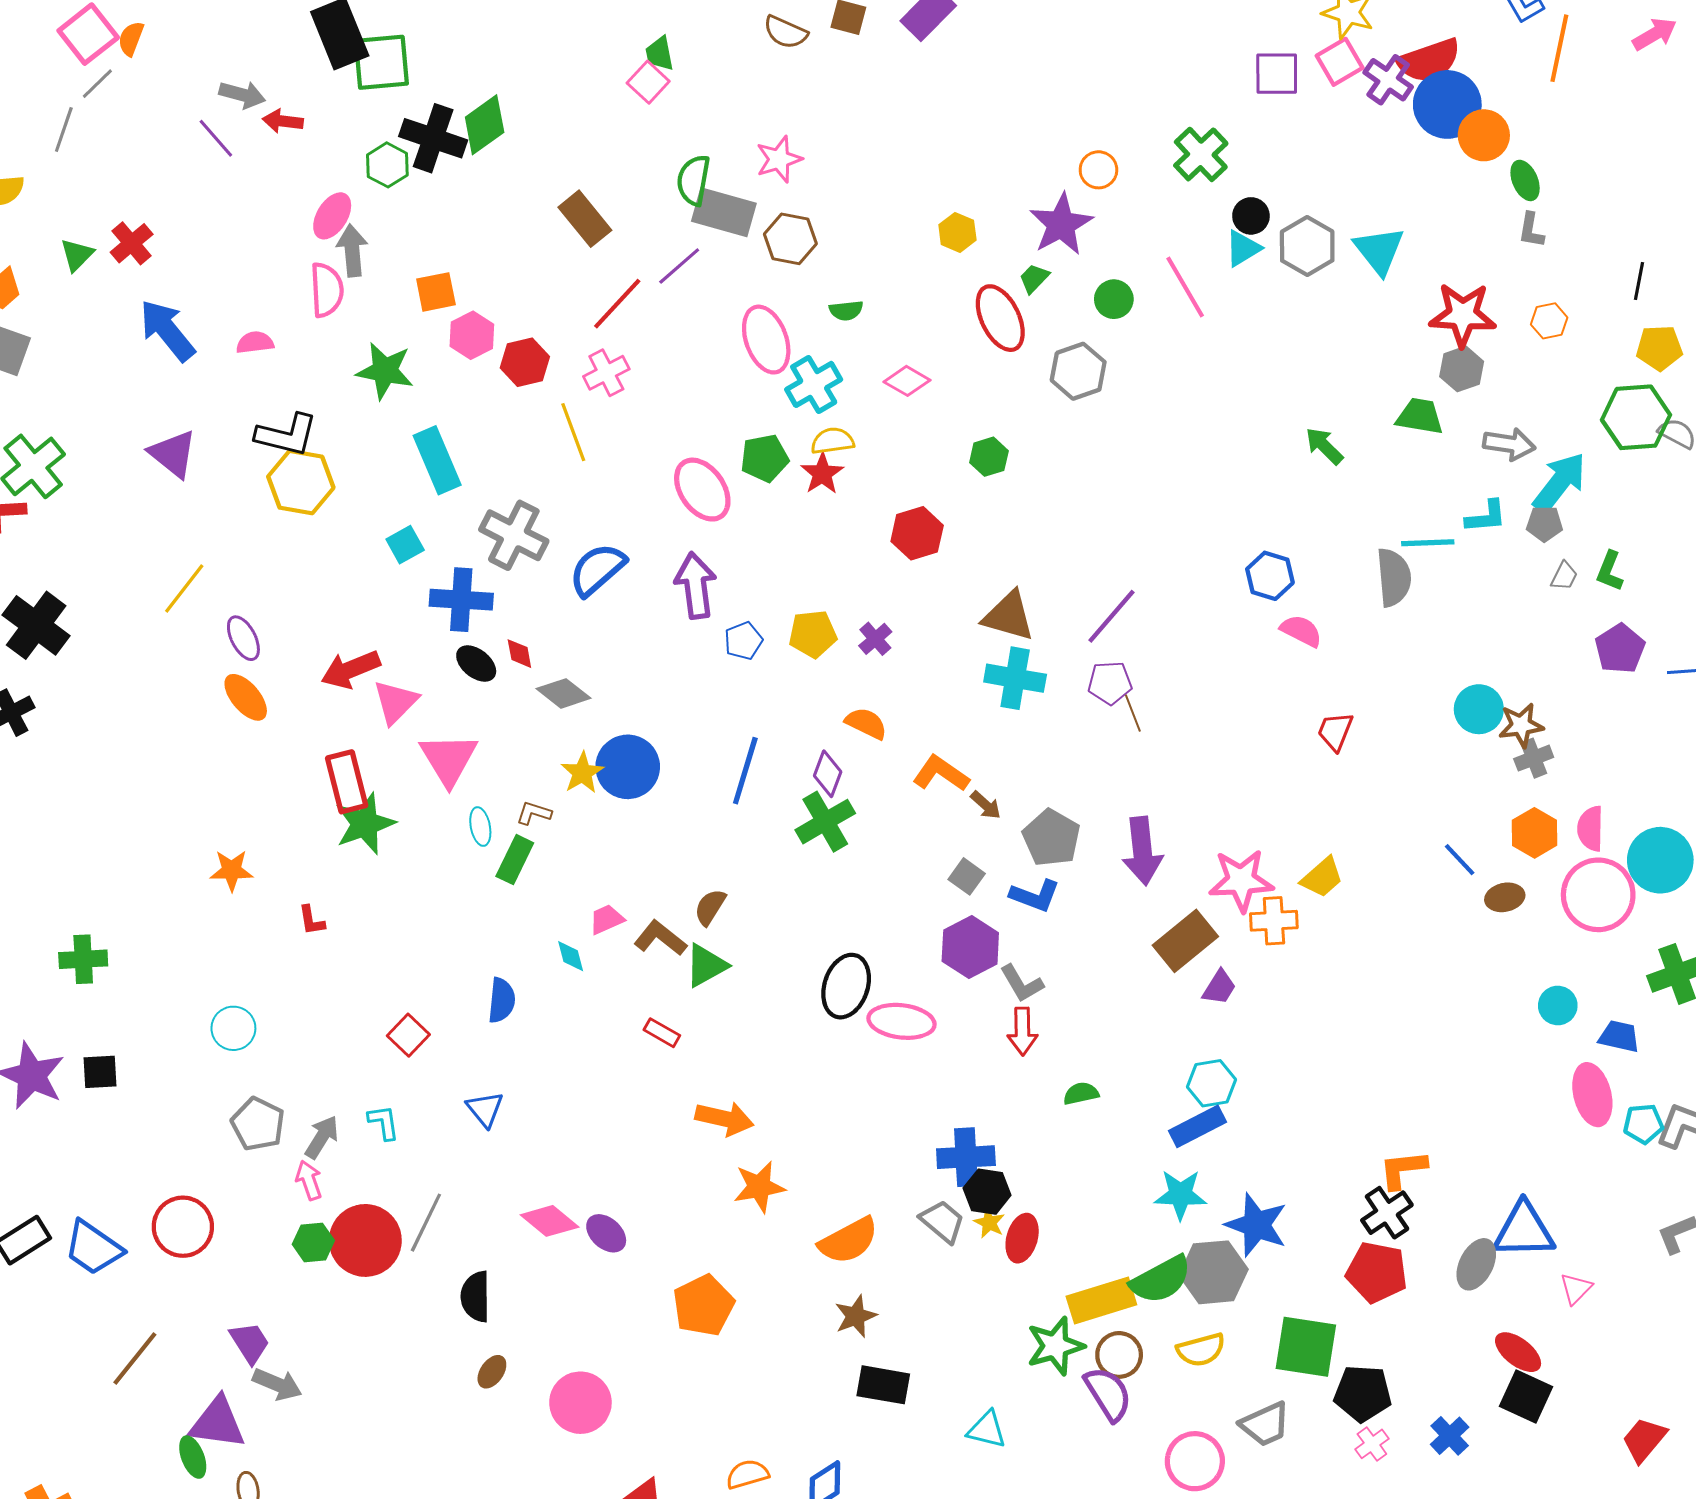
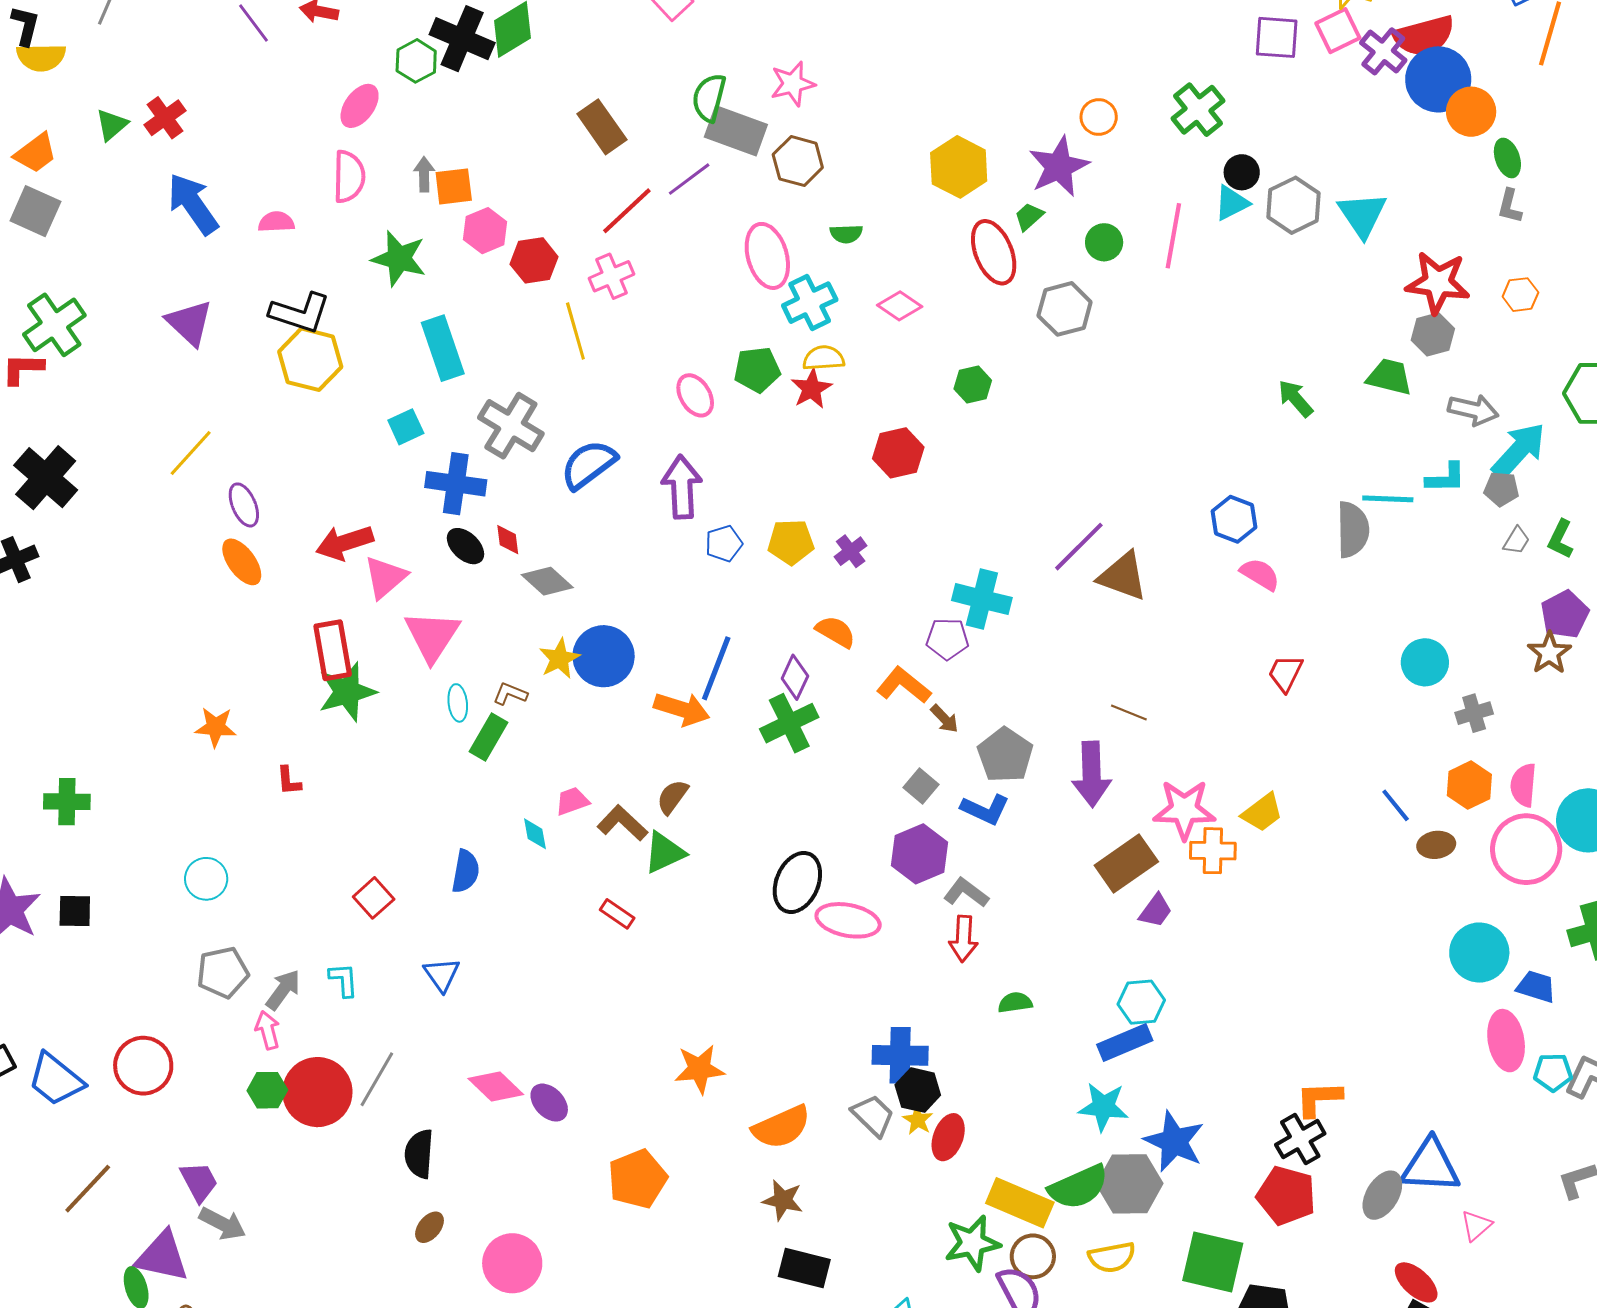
yellow hexagon: (957, 232) -> (959, 167), size x1.6
gray arrow: (352, 250) -> (424, 174), moved, size x0.7
pink line: (1185, 287) -> (1173, 236), turned 36
pink ellipse: (702, 490) -> (695, 395), size x0.7
brown triangle: (1009, 616) -> (1123, 576), moved
purple pentagon: (1110, 683) -> (947, 639), moved
brown line: (1133, 713) -> (1129, 713), moved, turned -51
brown star: (1521, 725) -> (1549, 653), moved, turned -30
gray L-shape: (1022, 983) -> (966, 893), turned 153
cyan circle: (1558, 1006) -> (1479, 953), size x1.6
orange arrow: (724, 1119) -> (682, 709), moved
gray pentagon: (258, 1124) -> (223, 972), turned 30
yellow rectangle: (1101, 1301) -> (1020, 1203), turned 36
brown star: (856, 1316) -> (783, 1200), turned 30

